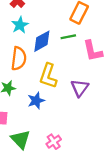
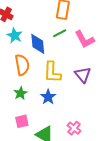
blue diamond: (42, 41) -> (38, 44), turned -50

